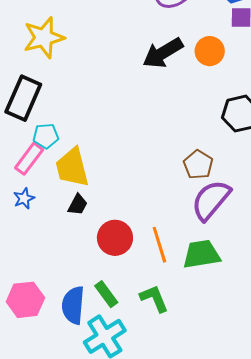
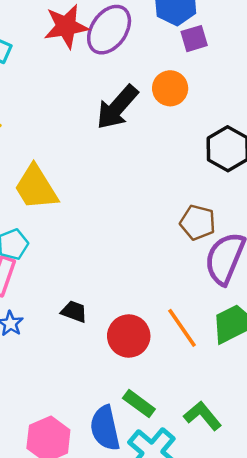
yellow trapezoid: (72, 167) -> (36, 187), moved
black trapezoid: (78, 205) -> (74, 311), turned -80
green L-shape: (154, 299) -> (203, 416), moved

